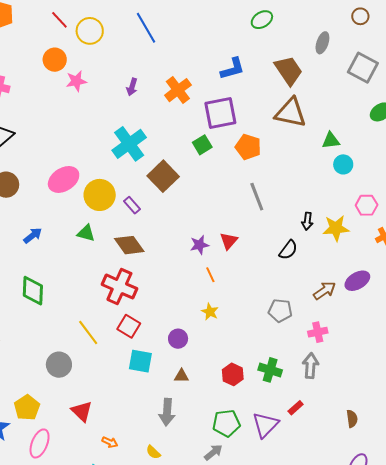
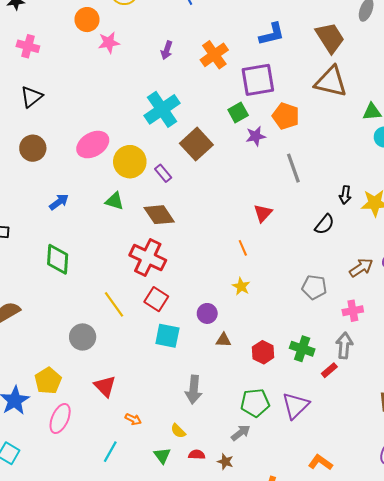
purple star: (199, 245) -> (256, 136), moved
brown triangle: (181, 376) -> (223, 340), moved
red rectangle: (296, 408) -> (329, 370), moved

